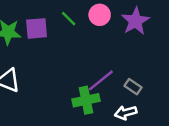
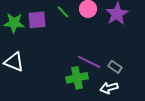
purple line: (101, 80) -> (89, 62), turned 65

